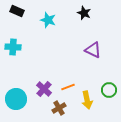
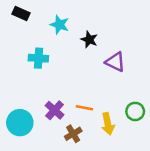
black star: (84, 13) -> (89, 40), moved
cyan cross: (13, 47) -> (38, 58), moved
orange line: (68, 87) -> (84, 108), turned 32

